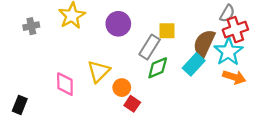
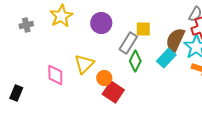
green diamond: (158, 68) -> (135, 61), turned -40
red square: (132, 104) -> (113, 92), size x1.5

